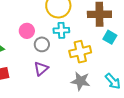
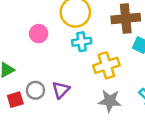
pink circle: (27, 31) -> (39, 34), moved
gray circle: (42, 44) -> (35, 90), moved

